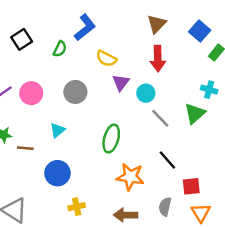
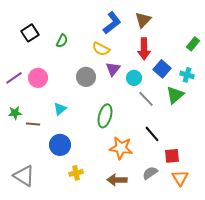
blue L-shape: (85, 27) -> (112, 23), moved
blue square: (200, 31) -> (162, 69), moved
gray circle: (75, 92) -> (86, 77), moved
gray semicircle: (165, 207) -> (150, 173), turned 42

